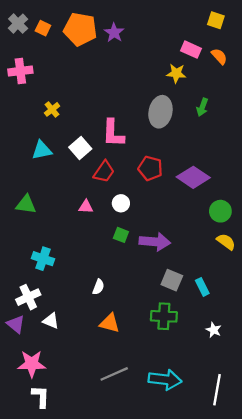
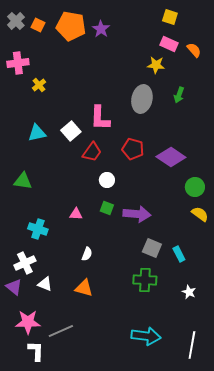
yellow square: (216, 20) -> (170, 17), moved
yellow cross: (52, 109) -> (39, 85), moved
pink triangle: (86, 207) -> (76, 214), moved
orange triangle: (110, 323) -> (84, 288), moved
gray line: (114, 374) -> (61, 331), moved

